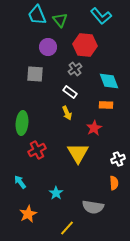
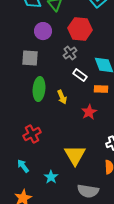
white rectangle: (70, 92) -> (80, 75), moved
green ellipse: (22, 123) -> (39, 89), moved
yellow triangle: (78, 153) -> (75, 155), moved
cyan arrow: (20, 182) -> (23, 166), moved

